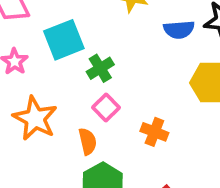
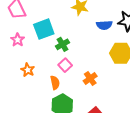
orange star: (35, 118) -> (28, 70), size x0.6
orange cross: (154, 132) -> (90, 78), turned 32

